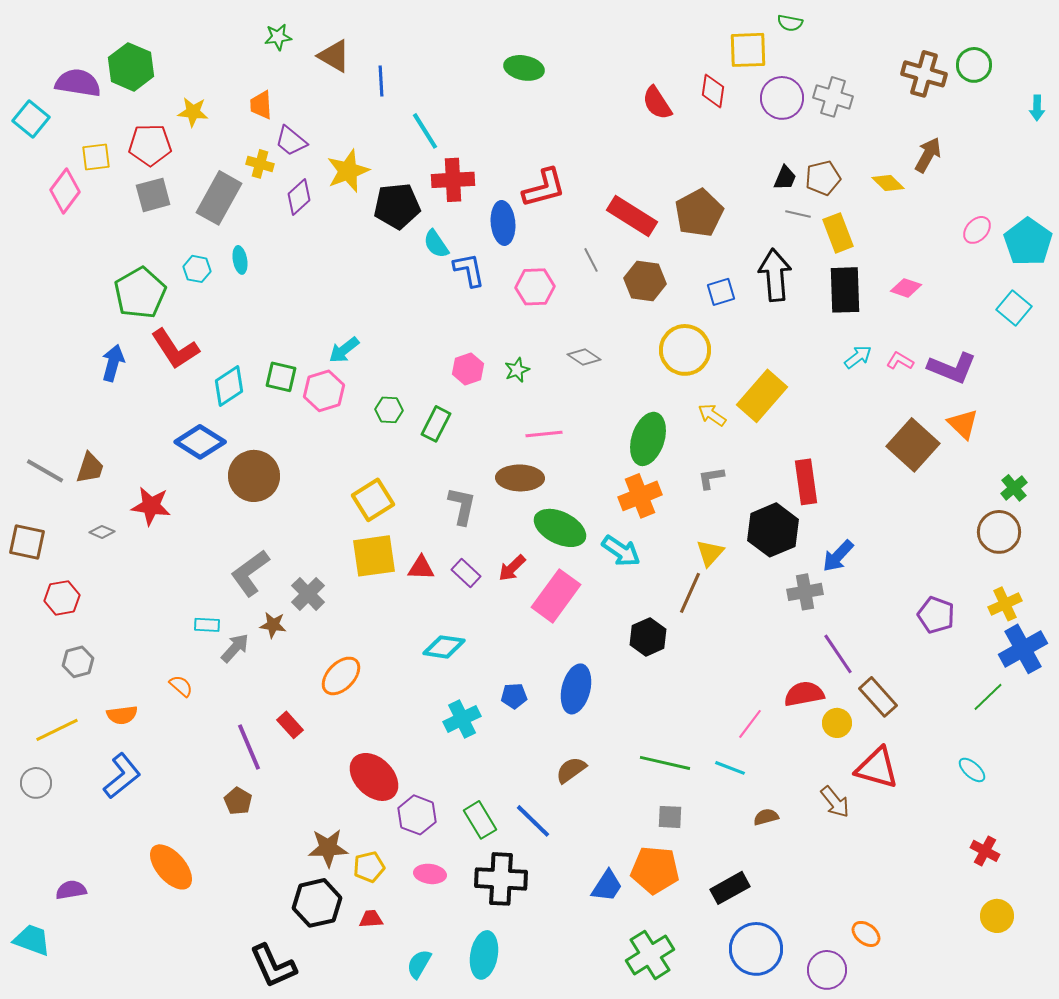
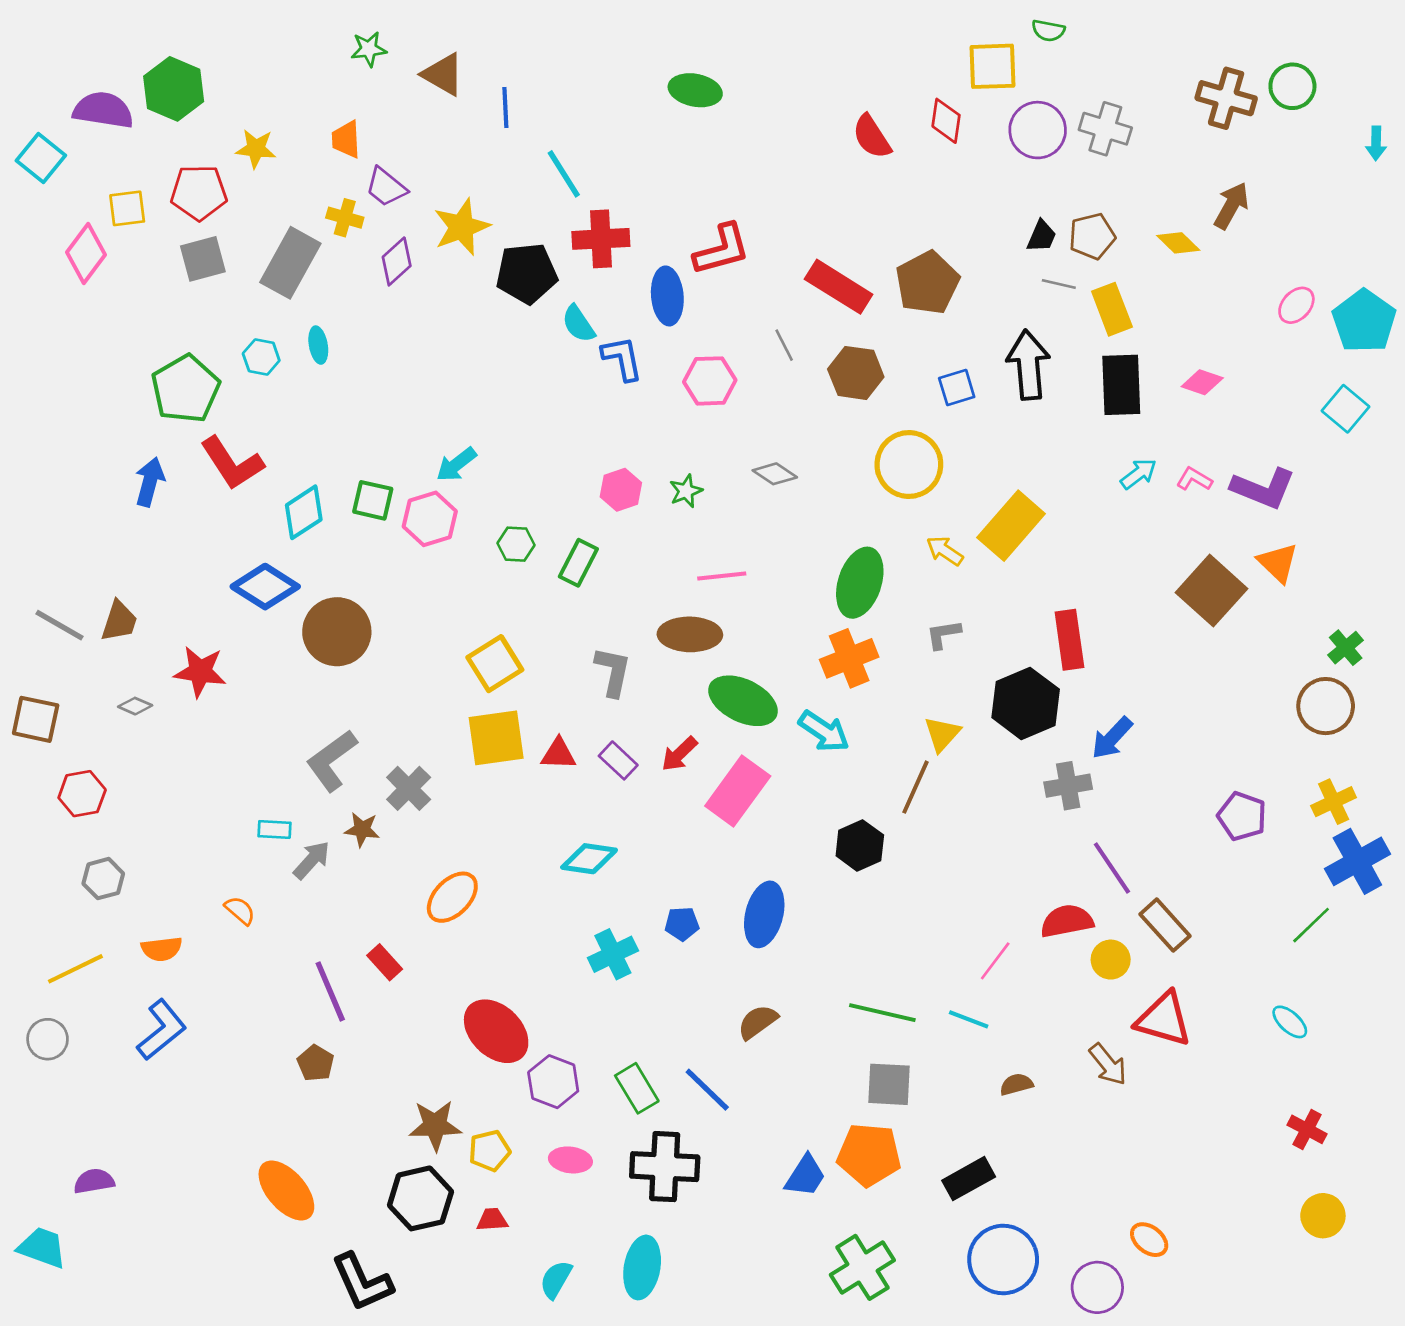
gray square: (670, 817) -> (889, 1084), size x1.4
orange ellipse: (171, 867) -> (286, 1190), moved

